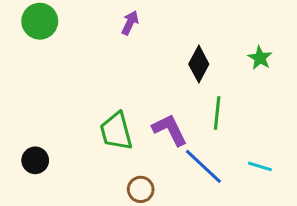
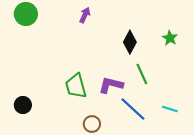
green line: (217, 113) -> (142, 74), turned -30
purple L-shape: (170, 130) -> (111, 85), turned -50

